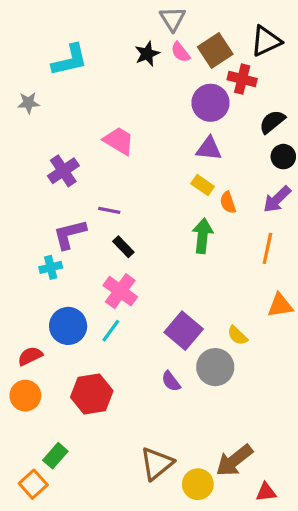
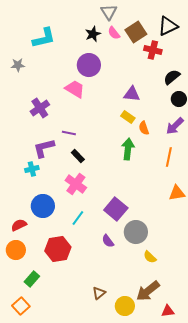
purple circle: (211, 103) -> (89, 65), moved
cyan line: (111, 331) -> (78, 218), moved
yellow semicircle: (237, 335) -> (150, 257), moved
green rectangle: (55, 456) -> (32, 279), moved
brown triangle: (157, 464) -> (99, 293), size x0.6

